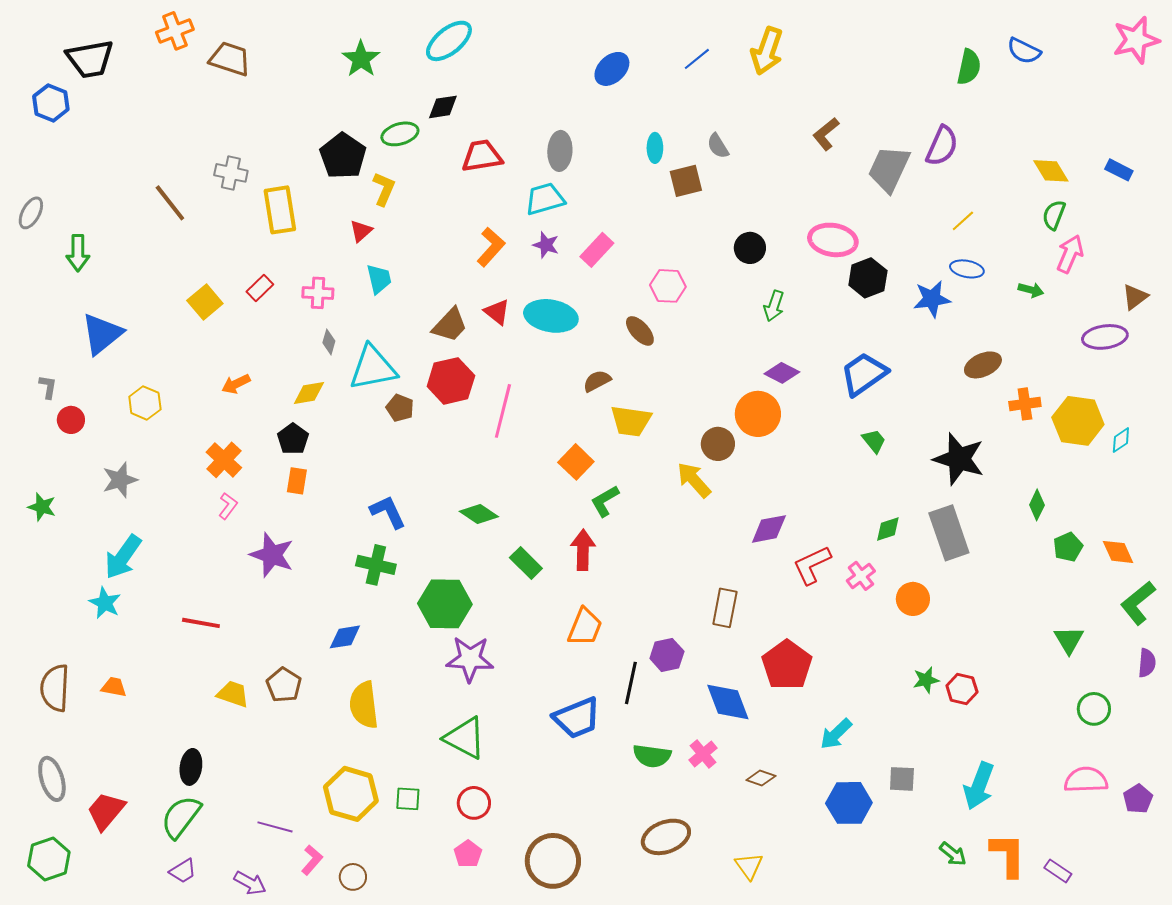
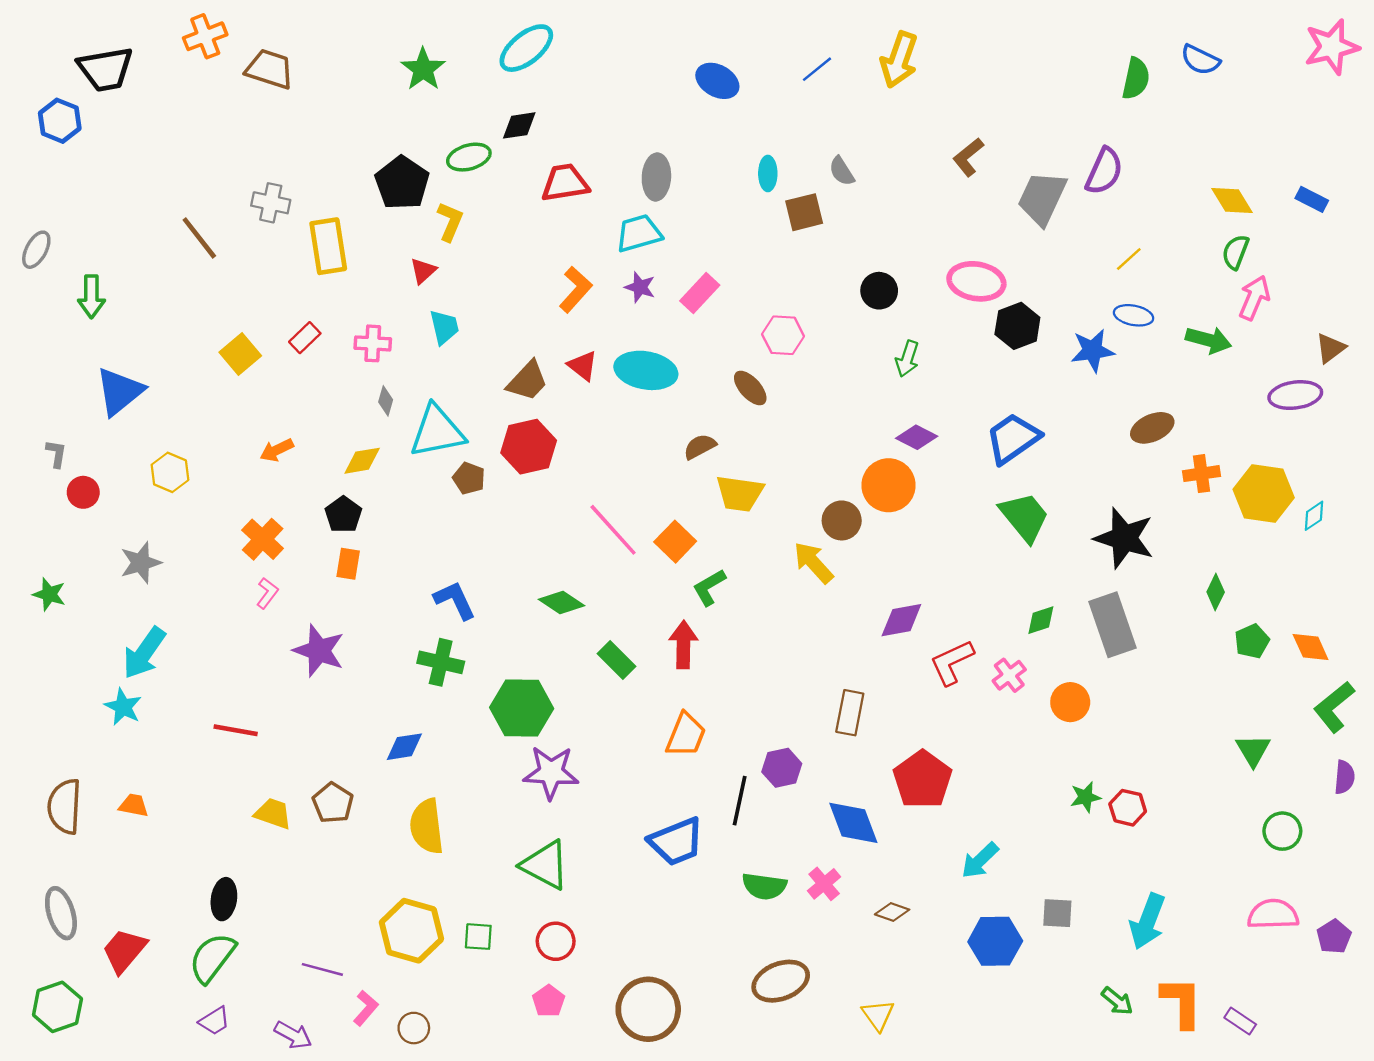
blue ellipse: (612, 69) -> (717, 81), turned 72
green arrow: (1031, 290) -> (1209, 340), size x1.5
pink line: (503, 411) -> (613, 530), moved, turned -56
green trapezoid: (874, 441) -> (1024, 517), size x1.8

